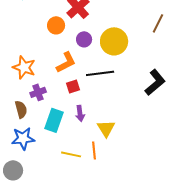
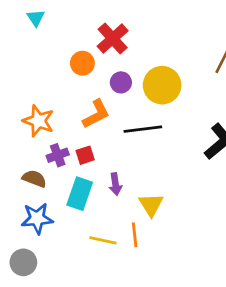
red square: (73, 86) -> (85, 155), moved
brown semicircle: (21, 109) -> (34, 179), turned -54

